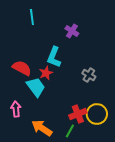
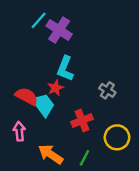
cyan line: (32, 17) -> (39, 20), turned 49
purple cross: (72, 31) -> (59, 30), moved, size x1.5
red semicircle: (22, 68) -> (27, 96), moved
red cross: (78, 114) -> (82, 120), moved

